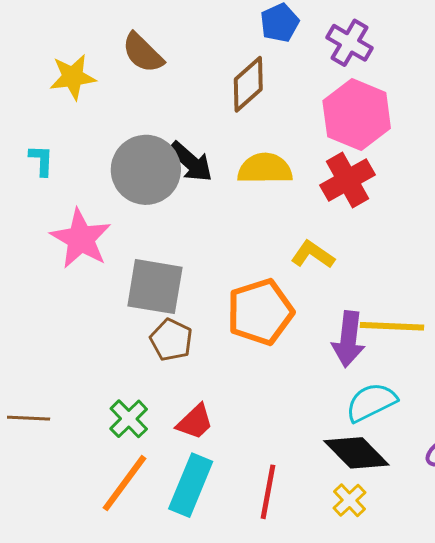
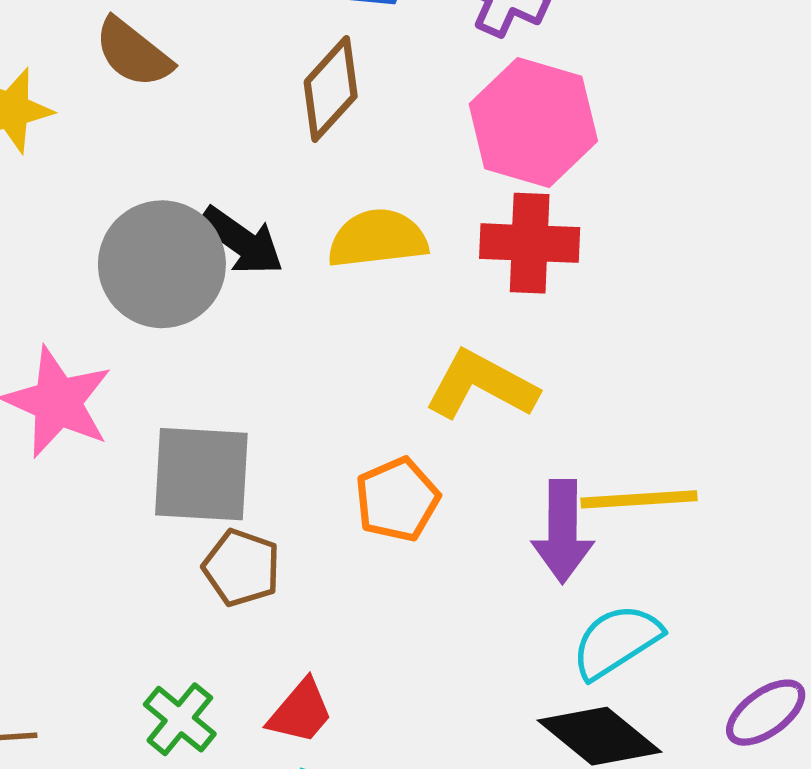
red cross: (347, 180) -> (530, 243), turned 38
yellow L-shape: (313, 255) -> (481, 385), size x1.4
orange pentagon: (260, 312) -> (397, 500), size x0.7

